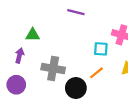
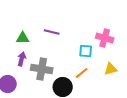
purple line: (76, 12) -> (52, 32), moved
purple arrow: (20, 55) -> (22, 59), moved

